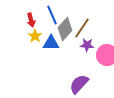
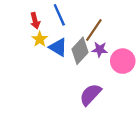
gray diamond: (65, 29) -> (80, 51), moved
blue triangle: (51, 43) -> (58, 47), turned 30

